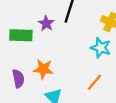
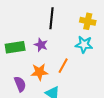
purple star: (46, 23) -> (41, 45), moved
orange line: (95, 82) -> (63, 66), moved

